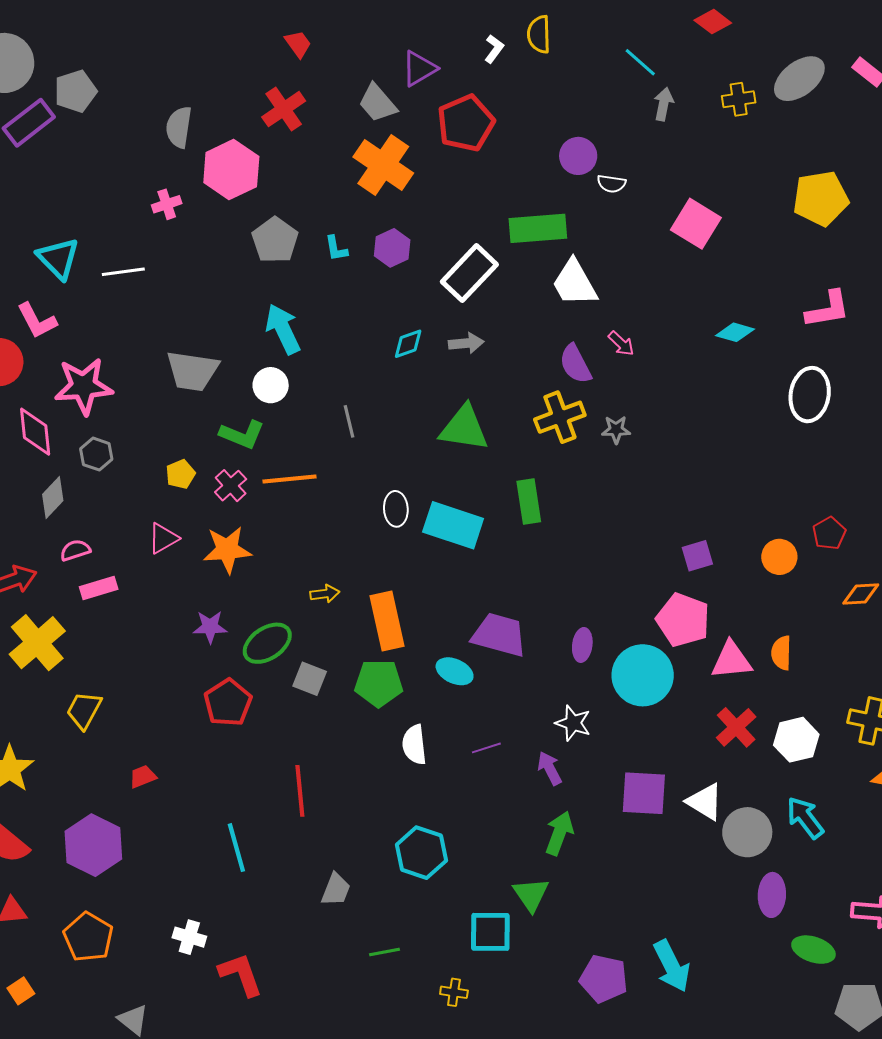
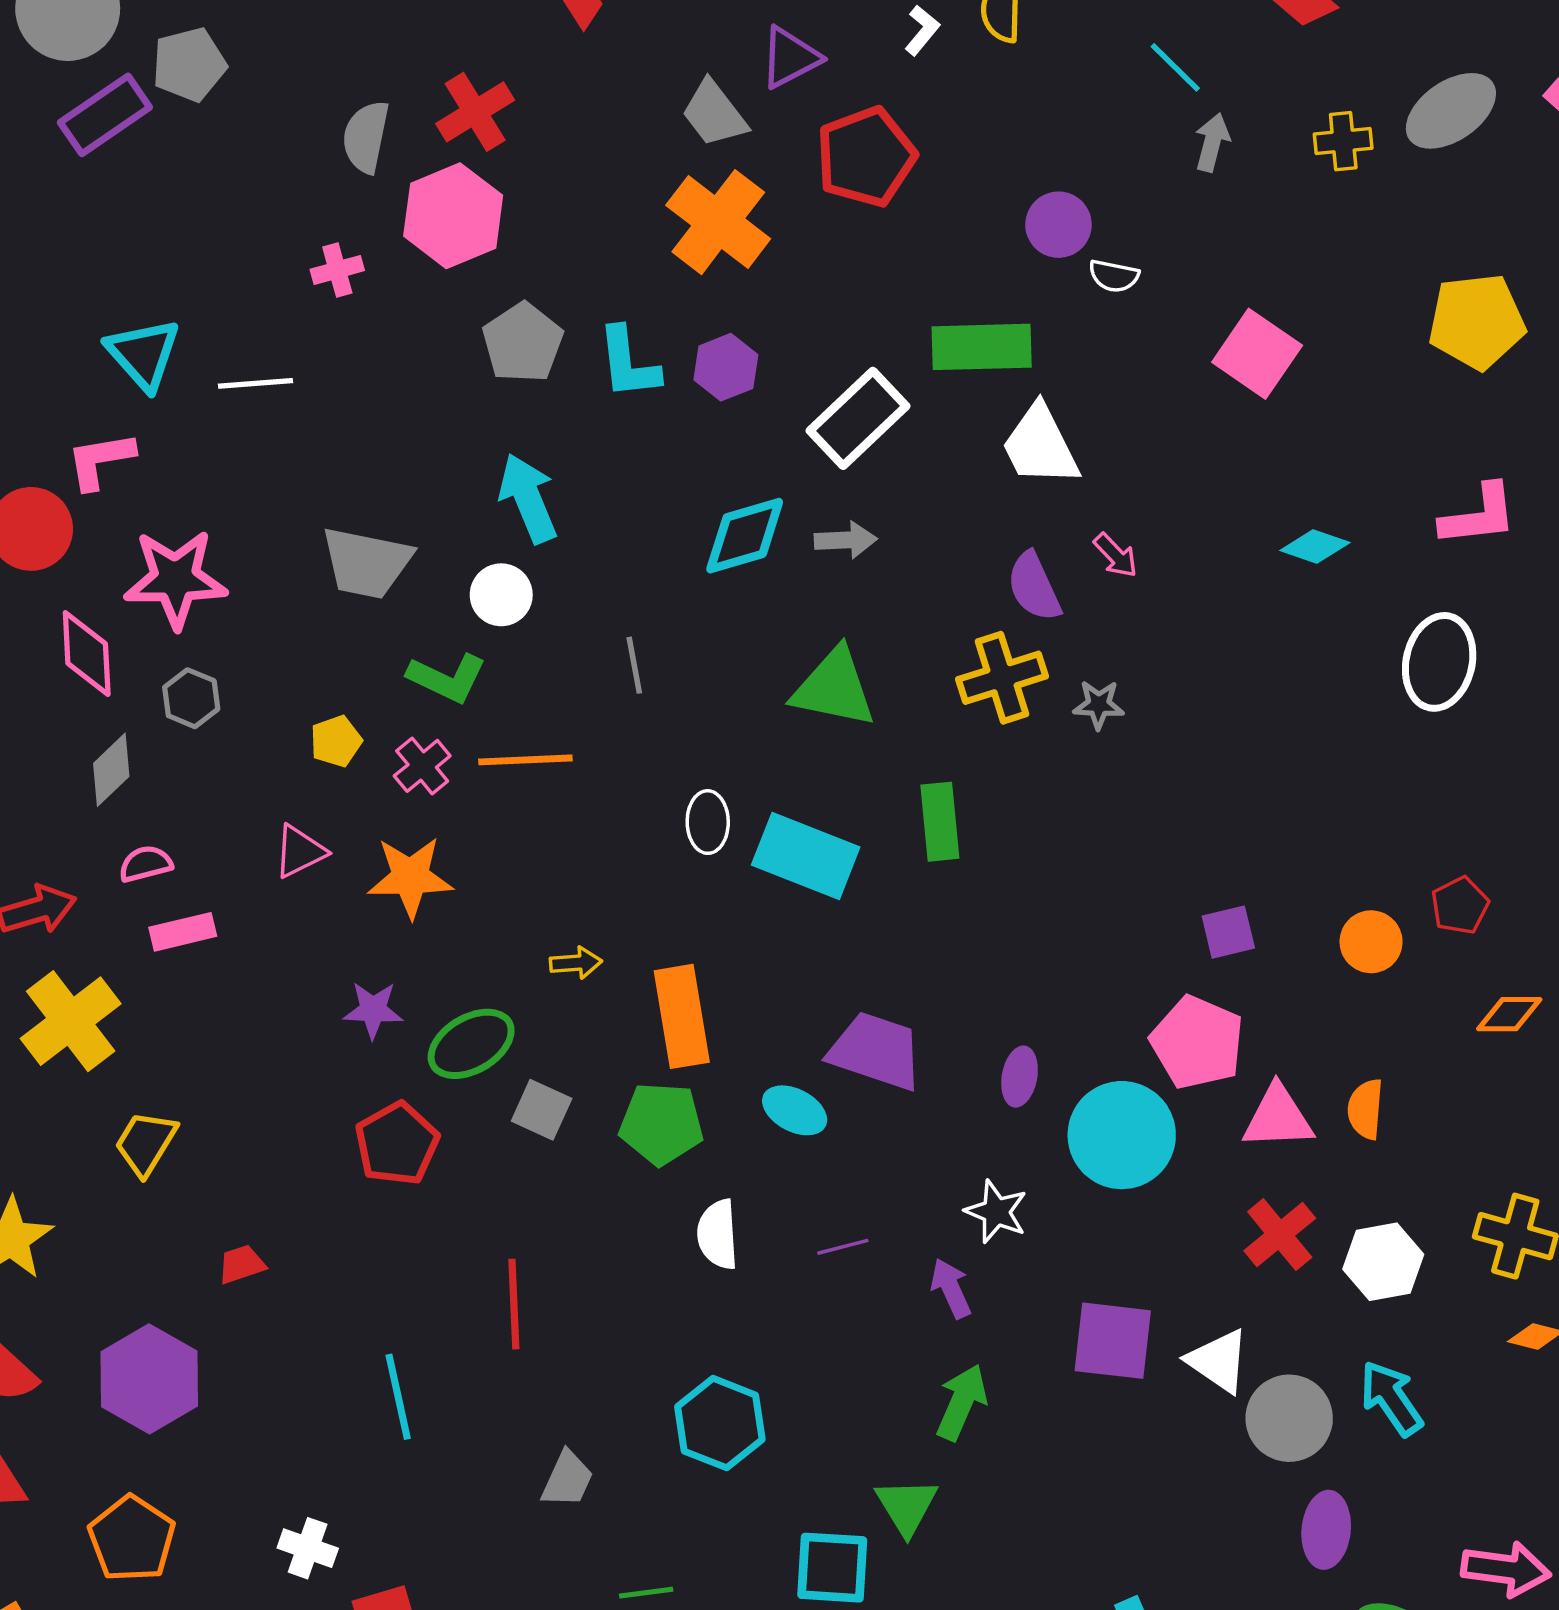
red cross: (284, 109) -> (475, 112), moved
cyan L-shape: (336, 248) -> (628, 363), size x1.6
pink L-shape: (37, 321) -> (100, 460), turned 105
cyan diamond: (408, 344) -> (745, 536), size x1.6

